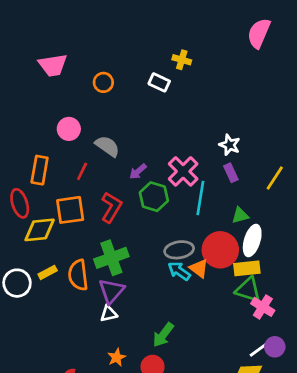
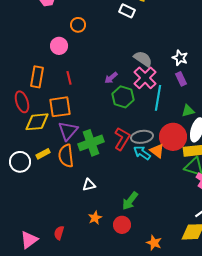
orange circle: (103, 82) -> (78, 25), moved
gray semicircle: (107, 146) -> (143, 59), moved
red line: (82, 171) -> (69, 78), turned -40
red L-shape: (111, 207) -> (122, 139), moved
purple triangle: (111, 291) -> (68, 131), moved

